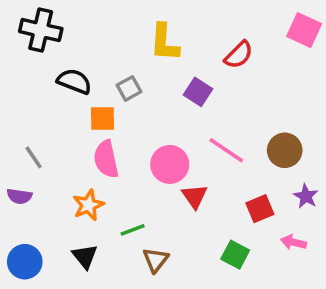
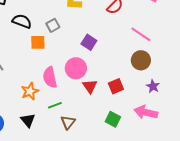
purple square: (198, 92) -> (89, 42), moved
pink line: (226, 150) -> (141, 34), moved
pink semicircle: (106, 159) -> (50, 77), moved
red square: (260, 209) -> (116, 86), moved
pink arrow: (294, 242) -> (146, 112), size x1.6

